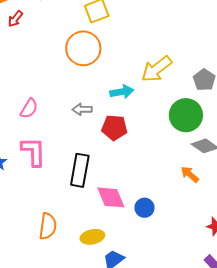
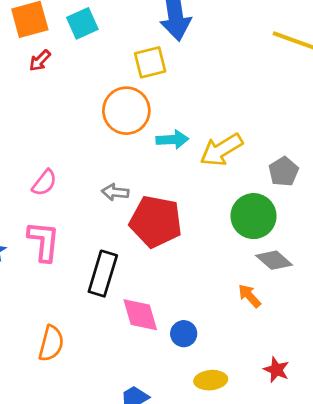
cyan arrow: (122, 92) -> (172, 140), moved
red pentagon: (114, 128) -> (156, 222), size x1.5
yellow ellipse: (92, 237) -> (211, 380), moved

